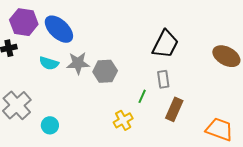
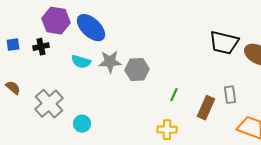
black trapezoid: (165, 44) -> (224, 43), moved, turned 76
gray rectangle: (163, 79) -> (230, 95), moved
yellow cross: (123, 120) -> (167, 130), moved, turned 30

